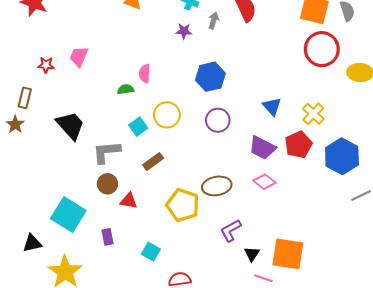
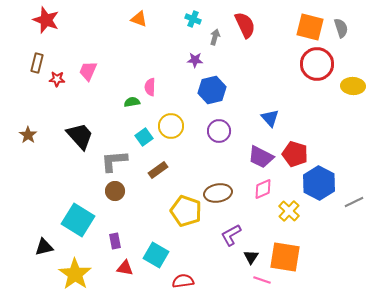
purple star: (184, 31) -> (195, 60), moved
brown rectangle: (25, 98) -> (37, 63), moved
yellow cross: (313, 114) -> (289, 211), moved
red pentagon: (298, 145) -> (295, 154), turned -30
blue hexagon: (342, 156) -> (319, 183), moved
pink diamond: (264, 182) -> (263, 189), turned -60
red triangle: (129, 201) -> (125, 268), moved
cyan square: (151, 252) -> (156, 255), size x1.4

